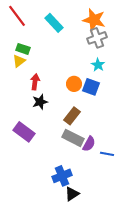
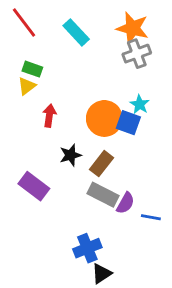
cyan star: (98, 65) -> (140, 104), moved
orange circle: (74, 84) -> (104, 118), size x1.6
black star: (40, 102) -> (70, 155), moved

